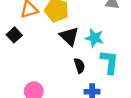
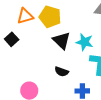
black semicircle: (79, 66) -> (62, 72), moved, turned 128

